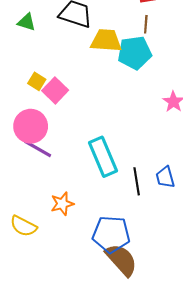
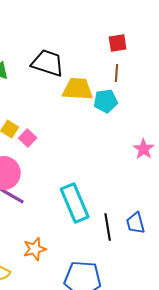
cyan pentagon: (135, 53) -> (106, 101), size x0.7
pink square: (55, 90) -> (28, 138), size x0.7

